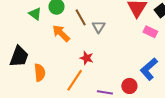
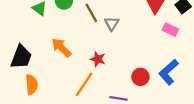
orange arrow: (61, 33) -> (61, 48), moved
orange semicircle: (40, 73) -> (32, 85), moved
red circle: (129, 86) -> (140, 77), moved

